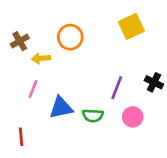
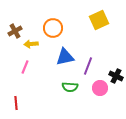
black cross: (154, 82) -> (116, 76), moved
blue triangle: (61, 108) -> (65, 57), moved

